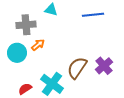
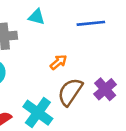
orange arrow: (38, 45) -> (59, 62), moved

